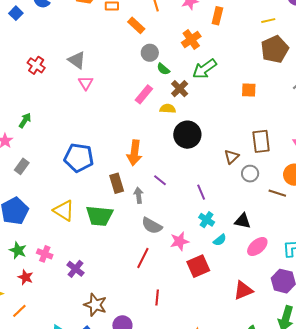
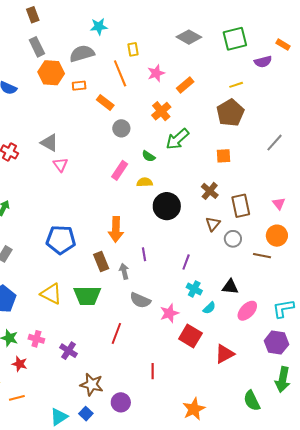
orange rectangle: (217, 16) -> (185, 85), turned 42
brown pentagon: (275, 49) -> (230, 113), moved
green semicircle: (163, 69) -> (148, 156), moved
brown cross: (180, 89) -> (210, 191), moved
purple line: (160, 180) -> (144, 254), turned 48
purple line: (201, 192) -> (186, 262), turned 49
red line: (143, 258) -> (116, 333), moved
red square: (198, 266) -> (190, 336), turned -30
red triangle: (243, 290) -> (225, 354), moved
orange line: (19, 311) -> (17, 398), turned 35

